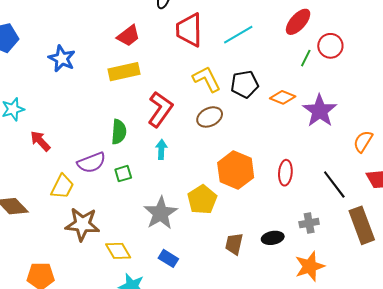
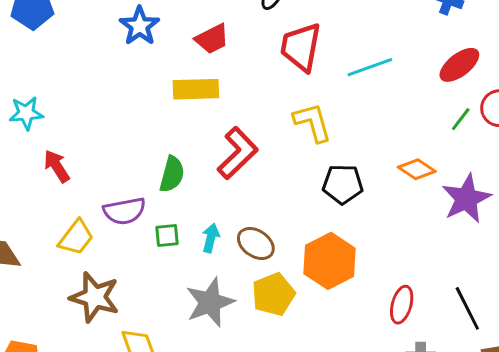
blue star: (62, 59) -> (140, 26), moved
black pentagon: (245, 84) -> (343, 184), moved
brown ellipse: (210, 117) -> (256, 243), moved, turned 50
cyan arrow: (161, 149) -> (211, 238), moved
red ellipse: (285, 173) -> (402, 305), moved

